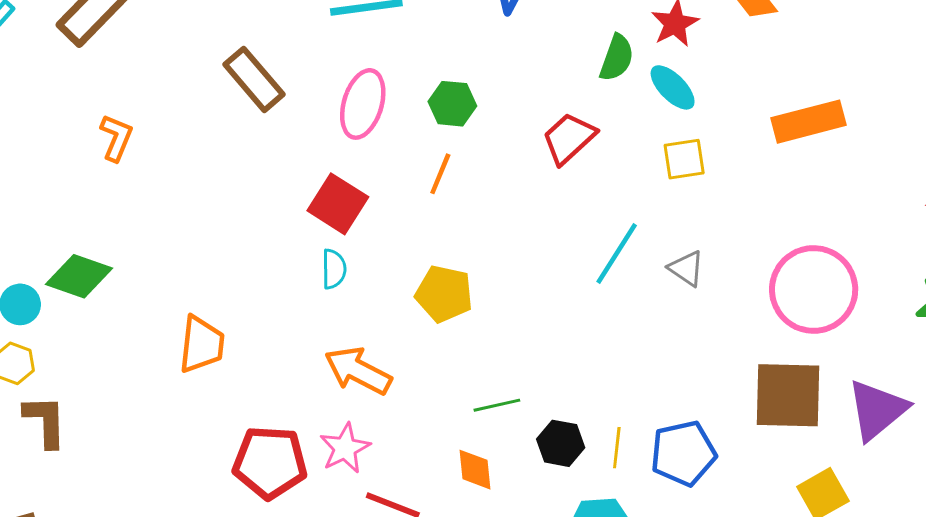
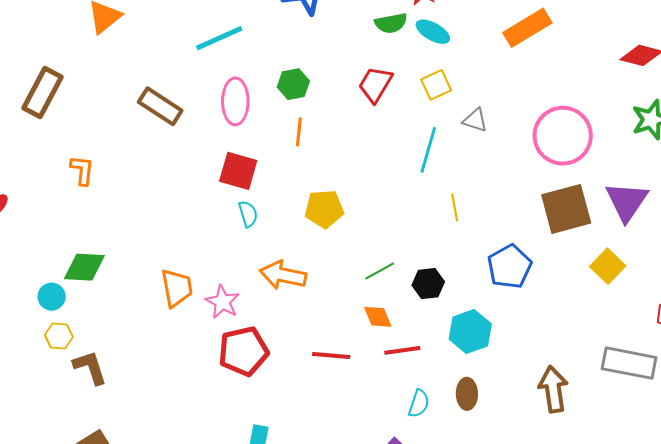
green semicircle: (617, 58) -> (391, 23), turned 76
yellow square: (684, 159) -> (436, 85), moved
gray triangle: (686, 268) -> (475, 120), moved
pink star: (345, 448) -> (223, 302), moved
yellow line: (617, 448) -> (455, 207), moved

